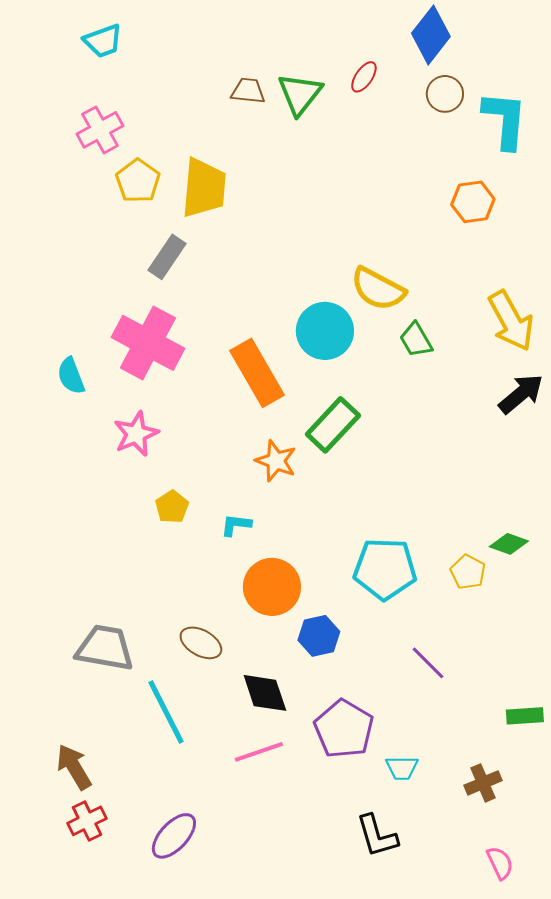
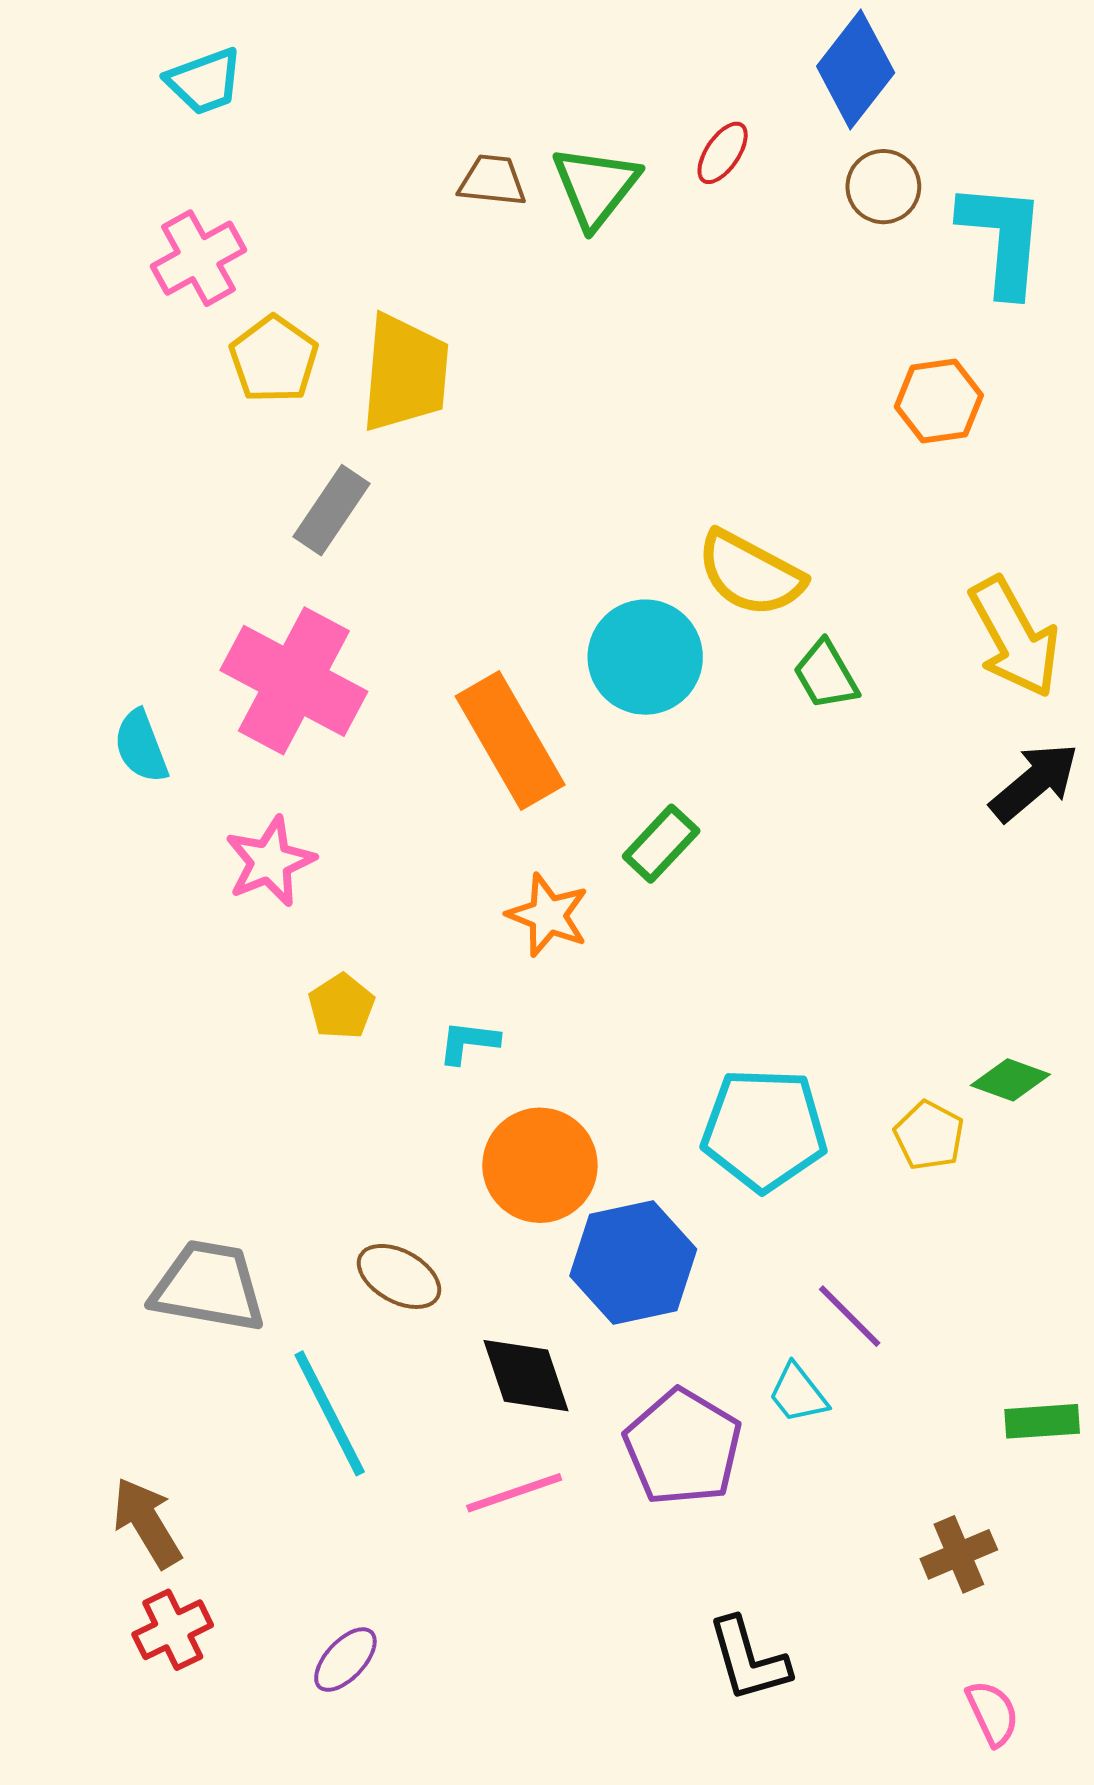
green rectangle: (333, 425) -> (661, 844), size x0.7
blue hexagon: (319, 636) -> (633, 1263), size x1.5
cyan trapezoid: (402, 768) -> (798, 1394), moved, turned 52
purple ellipse: (174, 836) -> (345, 1660), size x0.7

